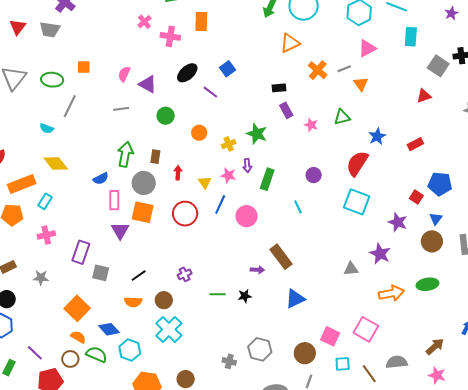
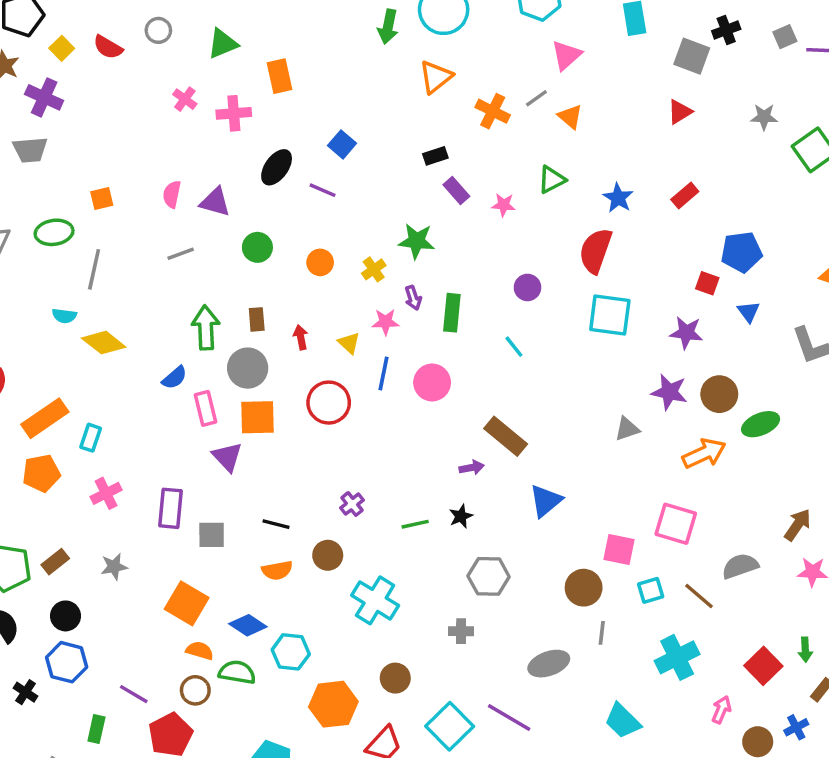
yellow diamond: (56, 164) -> (104, 343), moved
brown circle: (432, 241) -> (719, 394), moved
black line: (139, 275) -> (276, 524), turned 63
cyan cross: (169, 329) -> (375, 600), moved
gray hexagon: (260, 349) -> (489, 576), moved

